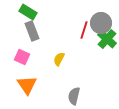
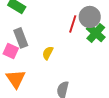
gray rectangle: (32, 31) -> (21, 38), moved

